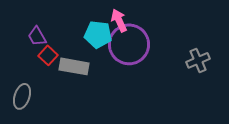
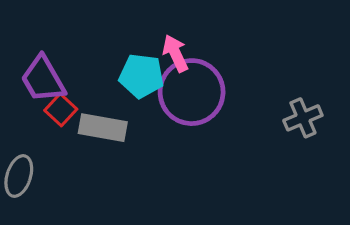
purple trapezoid: (37, 36) -> (43, 79), size x1.5

